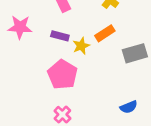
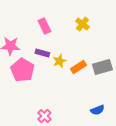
orange rectangle: (105, 33) -> (78, 67), moved
pink pentagon: (62, 75) -> (22, 70), moved

